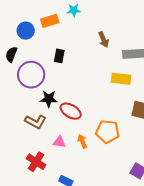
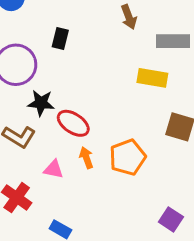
orange pentagon: (107, 132) -> (128, 157), turned -30
orange arrow: (82, 141) -> (86, 158), moved

